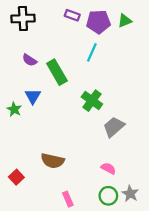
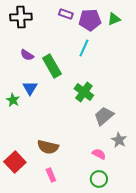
red square: (16, 177) -> (15, 162), size x1.5
gray star: (130, 194) -> (119, 140), moved
pink rectangle: (68, 199) -> (51, 175), moved

